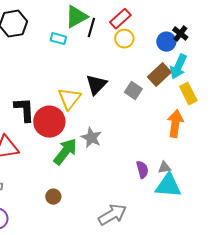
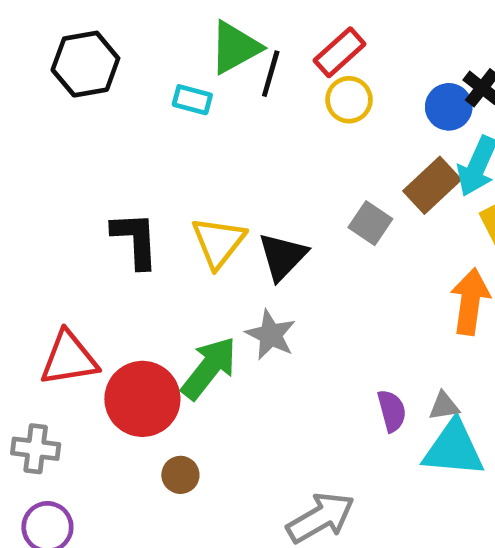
black triangle: (96, 85) -> (283, 256), moved
black L-shape: (24, 110) -> (135, 240), moved
red circle: (49, 122) -> (142, 399), moved

